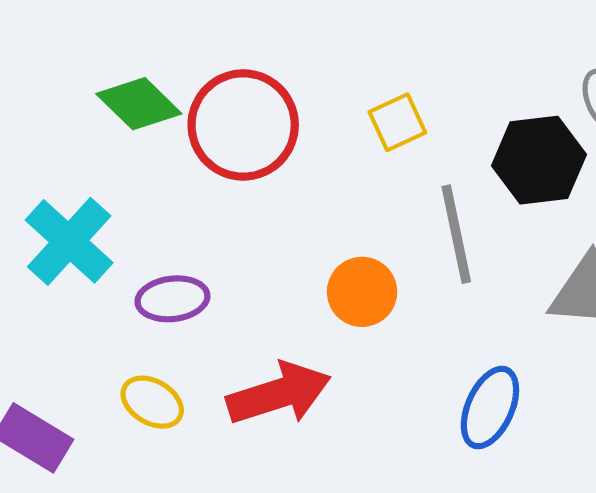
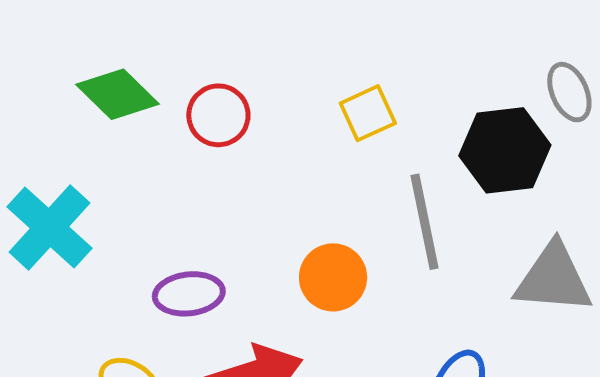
red circle: (243, 125) -> (218, 115), size x0.6
purple ellipse: (172, 299) -> (189, 294), moved

